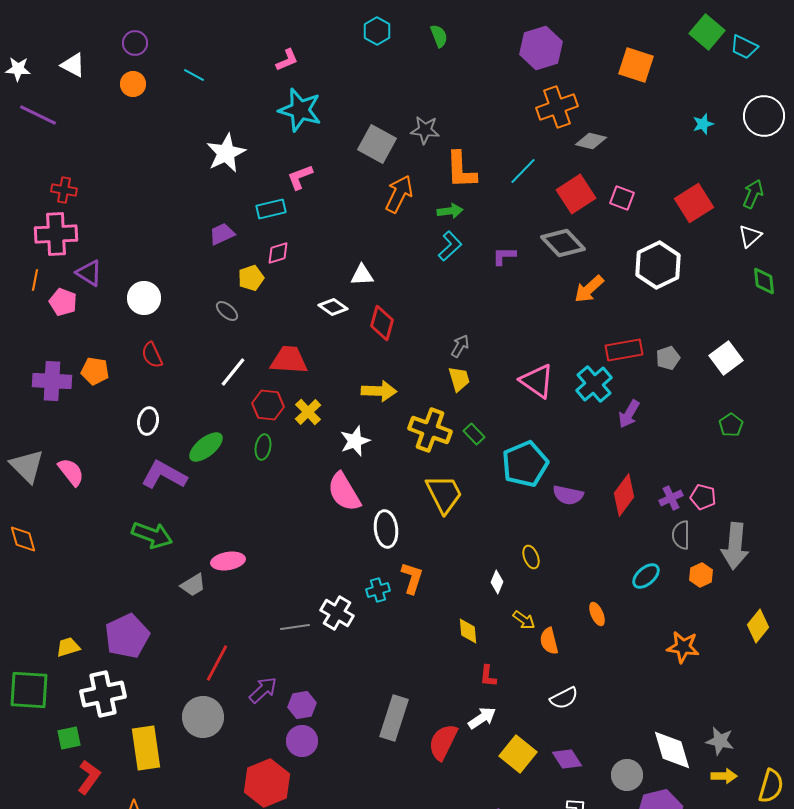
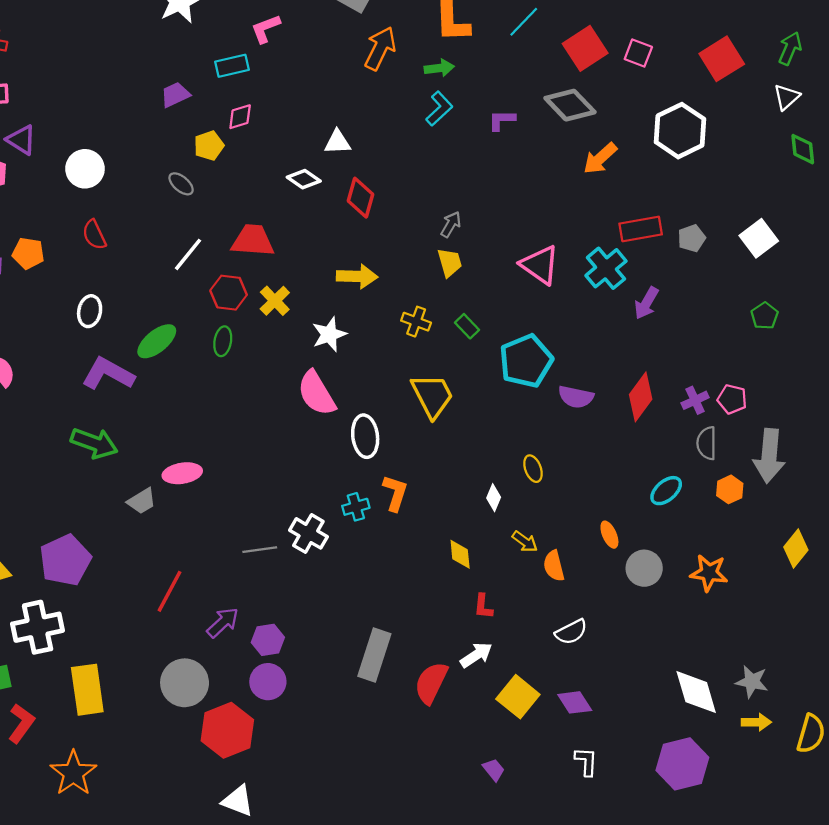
yellow cross: (430, 430) -> (416, 322), size x0.6
gray circle: (203, 717) -> (185, 683), moved
gray circle: (627, 775) -> (644, 568), moved

